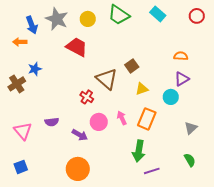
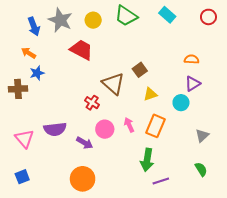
orange arrow: (20, 42) -> (29, 53), moved, turned 32
brown cross: (17, 84) -> (18, 89), turned 30
purple semicircle: (52, 122) -> (55, 129), size x1.5

